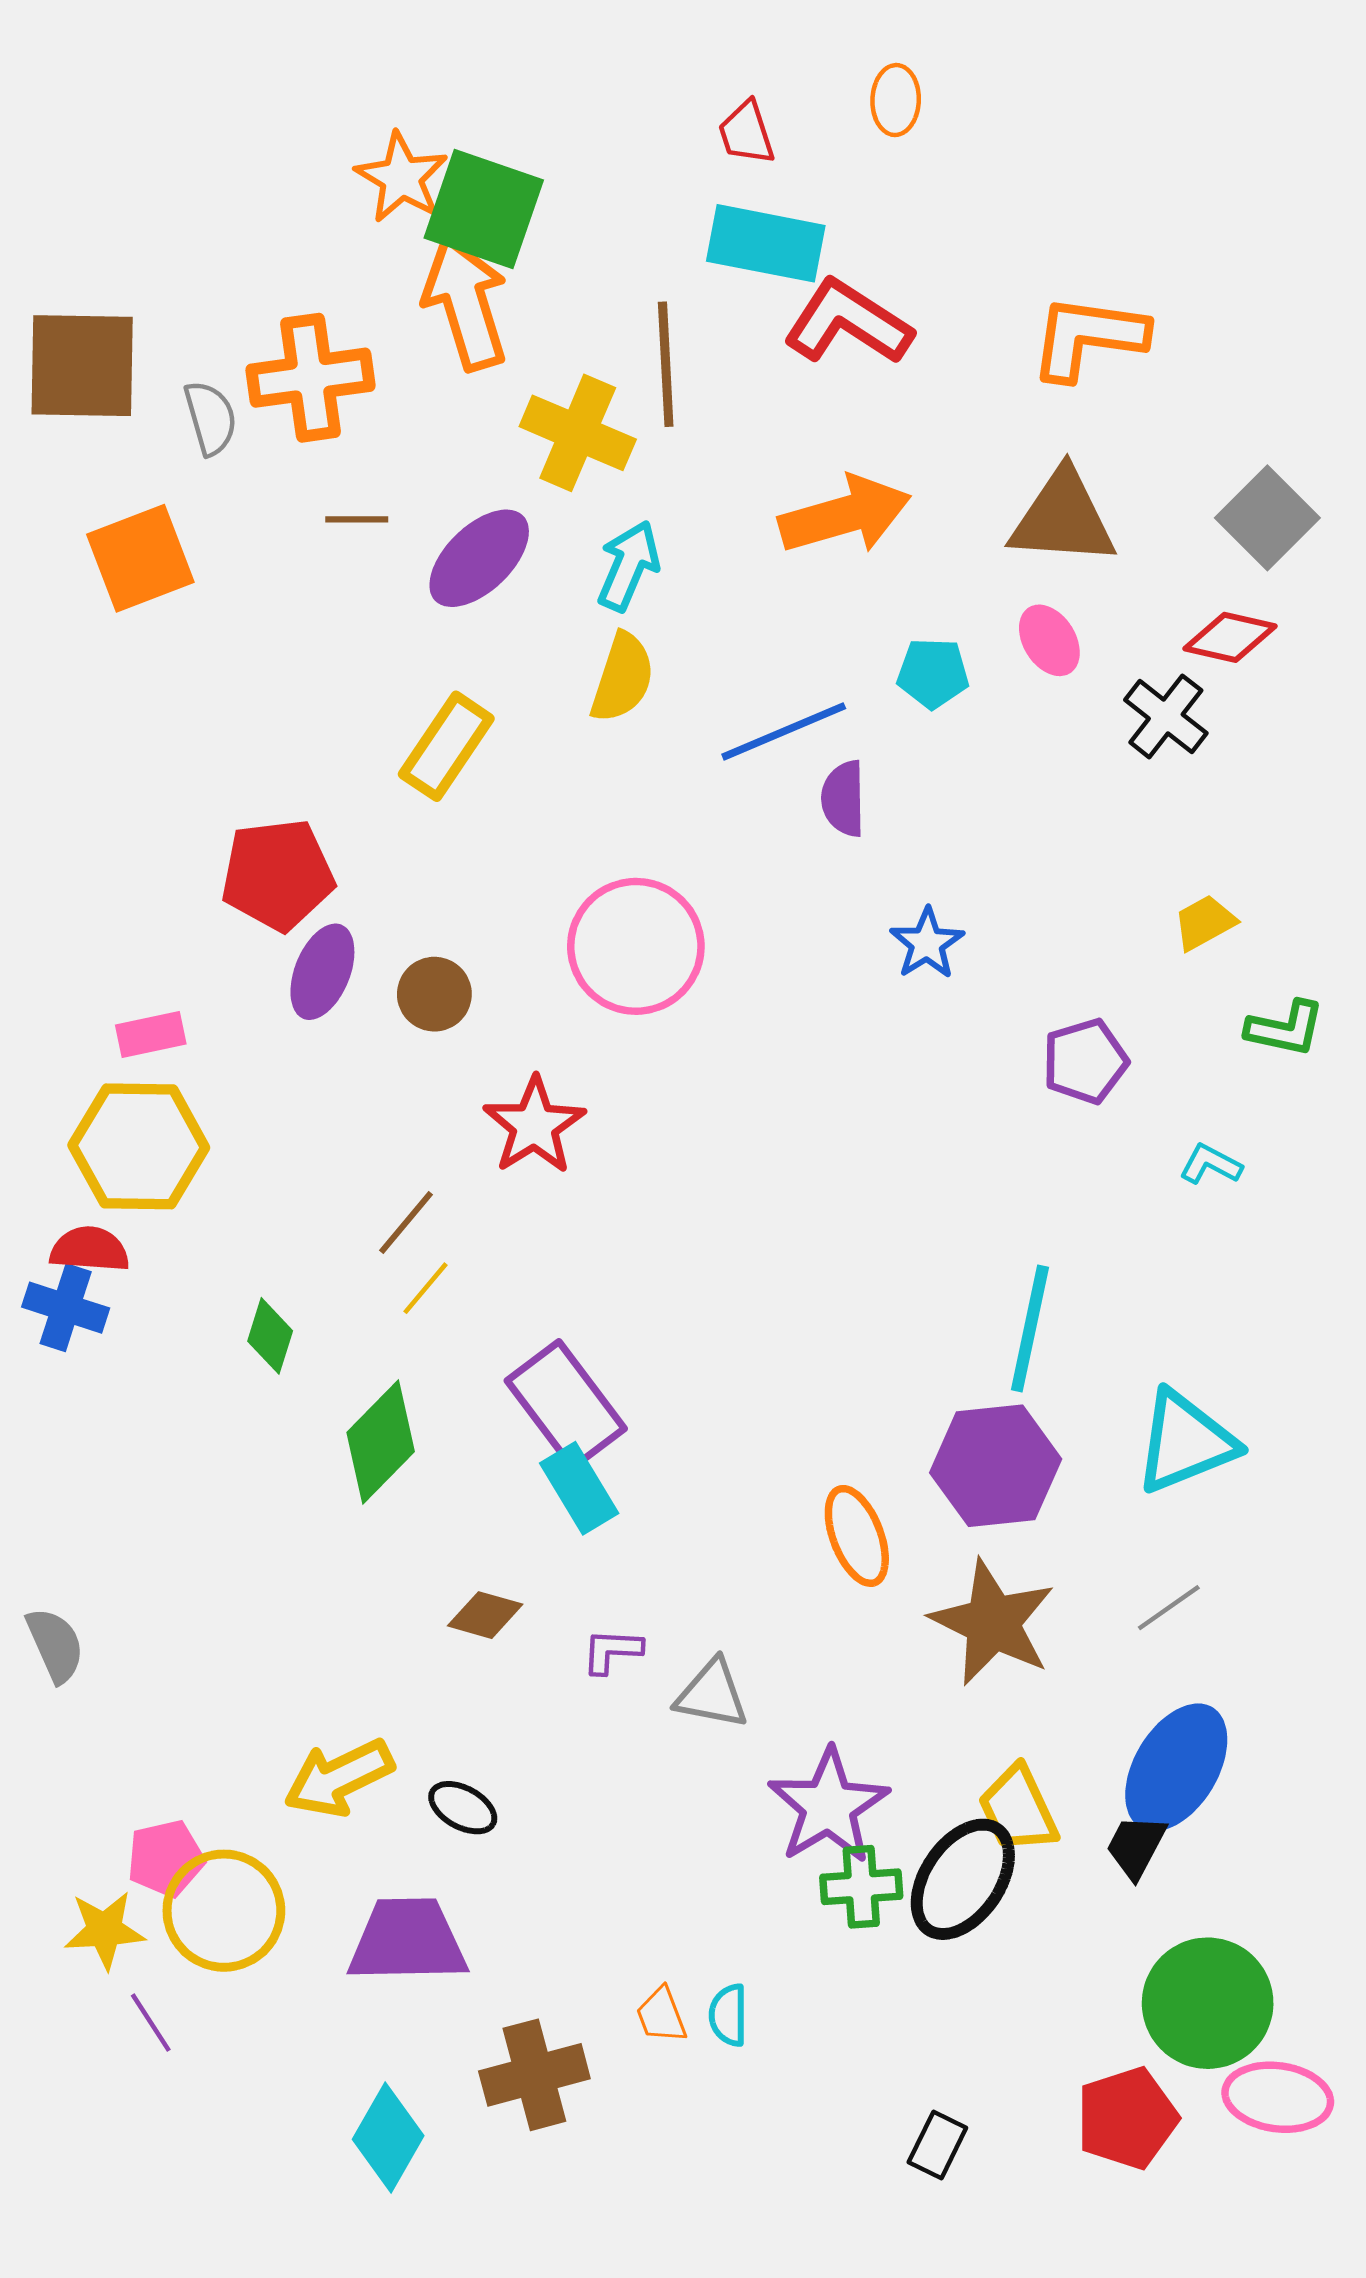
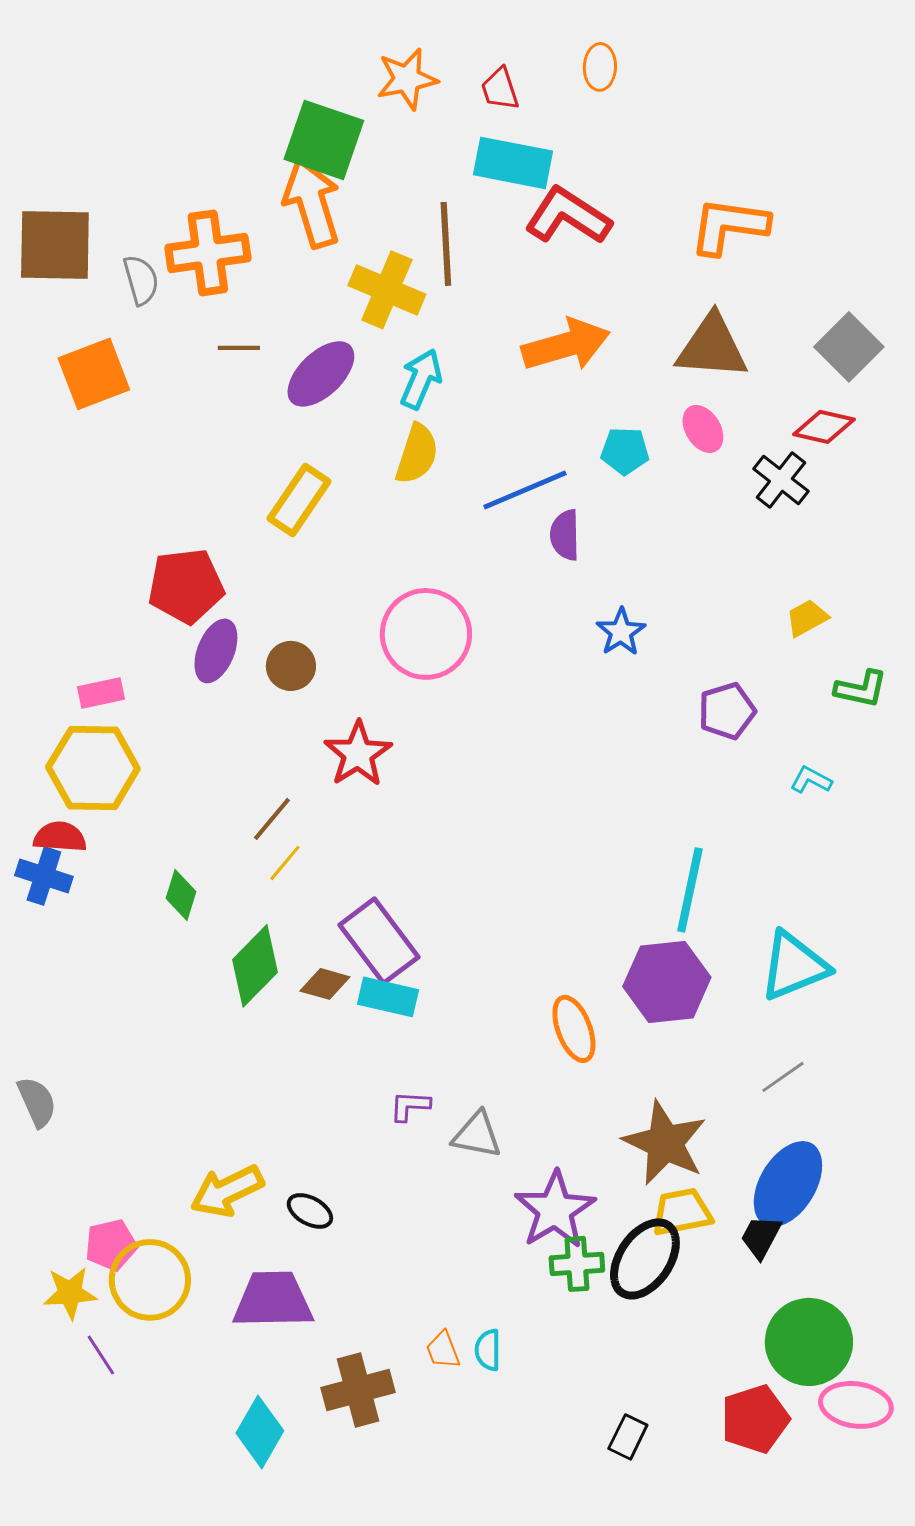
orange star: (402, 178) -> (407, 79), moved, turned 30
cyan rectangle: (579, 1488) -> (388, 997), turned -46
brown diamond: (485, 1615) -> (325, 984), moved
brown star: (993, 1623) -> (665, 1143), moved
yellow trapezoid: (1018, 1809) -> (682, 1212), turned 104

